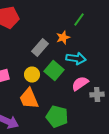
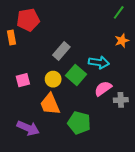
green line: (79, 20) -> (119, 12), moved
orange star: (63, 38) -> (122, 41), moved

